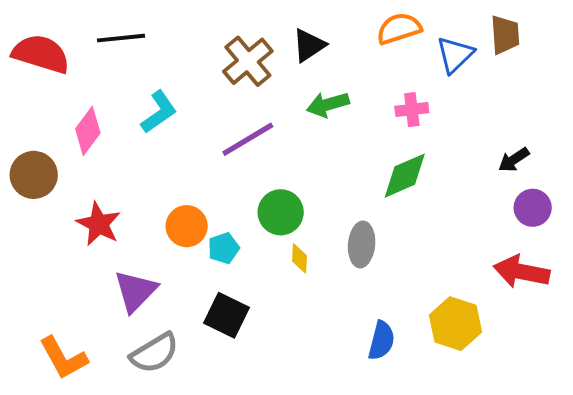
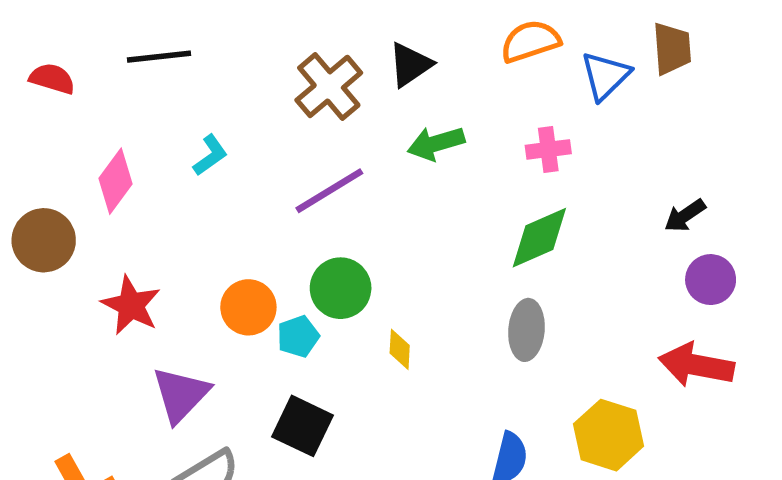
red semicircle: (41, 54) -> (52, 79), size x0.6
cyan L-shape: (159, 112) -> (210, 155), size x0.7
green circle: (281, 212) -> (341, 288), moved
gray ellipse: (362, 244) -> (526, 330), moved

